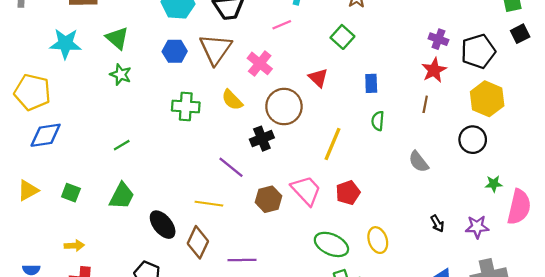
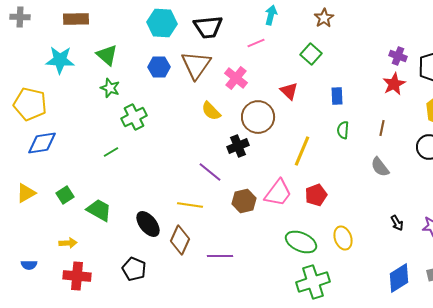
brown line: (425, 104) -> (382, 128), moved
green cross: (186, 107) -> (134, 117), moved, turned -30
pink trapezoid: (306, 190) -> (278, 193), turned 80
green square: (71, 193) -> (65, 195), turned 36
green trapezoid: (122, 196) -> (99, 210), moved, turned -88

